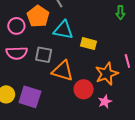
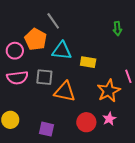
red circle: (84, 89) -> (86, 122), moved
purple square: (30, 97) -> (46, 129), moved, size x0.7

